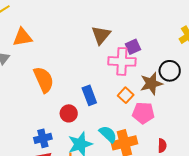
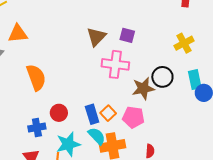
purple square: (133, 47) -> (127, 35), moved, turned 35
blue rectangle: (89, 95) -> (92, 114), moved
orange square: (126, 95) -> (108, 113), moved
blue cross: (43, 138) -> (37, 127), moved

